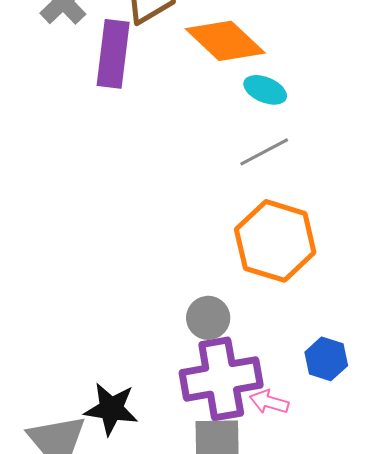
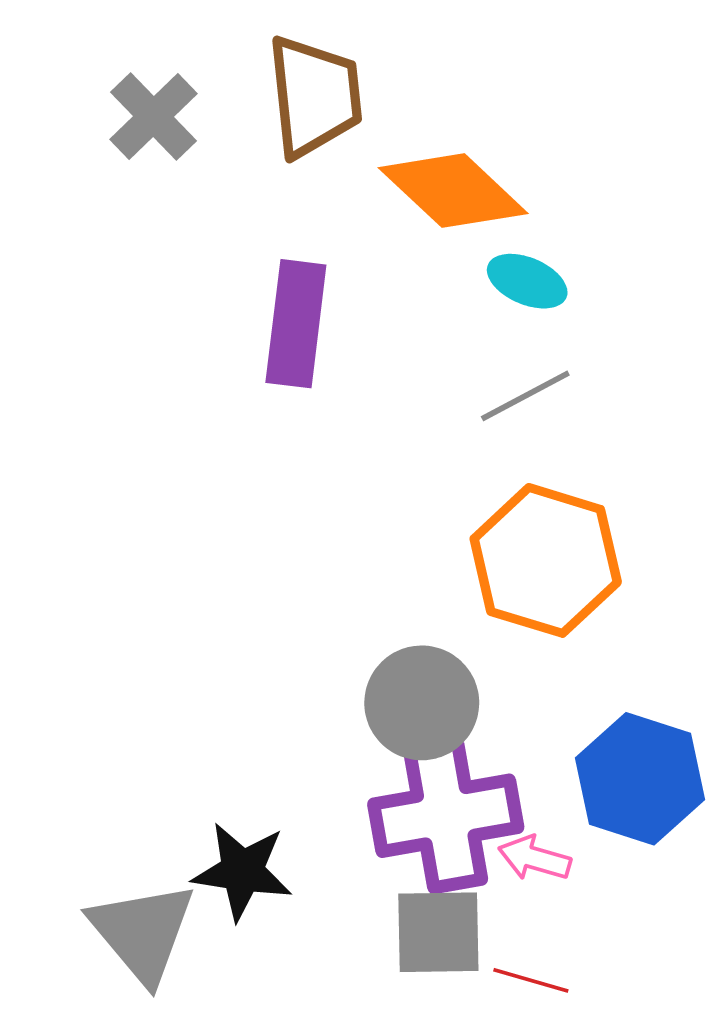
purple rectangle: (113, 54) -> (296, 324), moved
gray circle: (208, 318) -> (422, 703), size x1.4
blue hexagon: (326, 359) -> (640, 779), size x1.6

